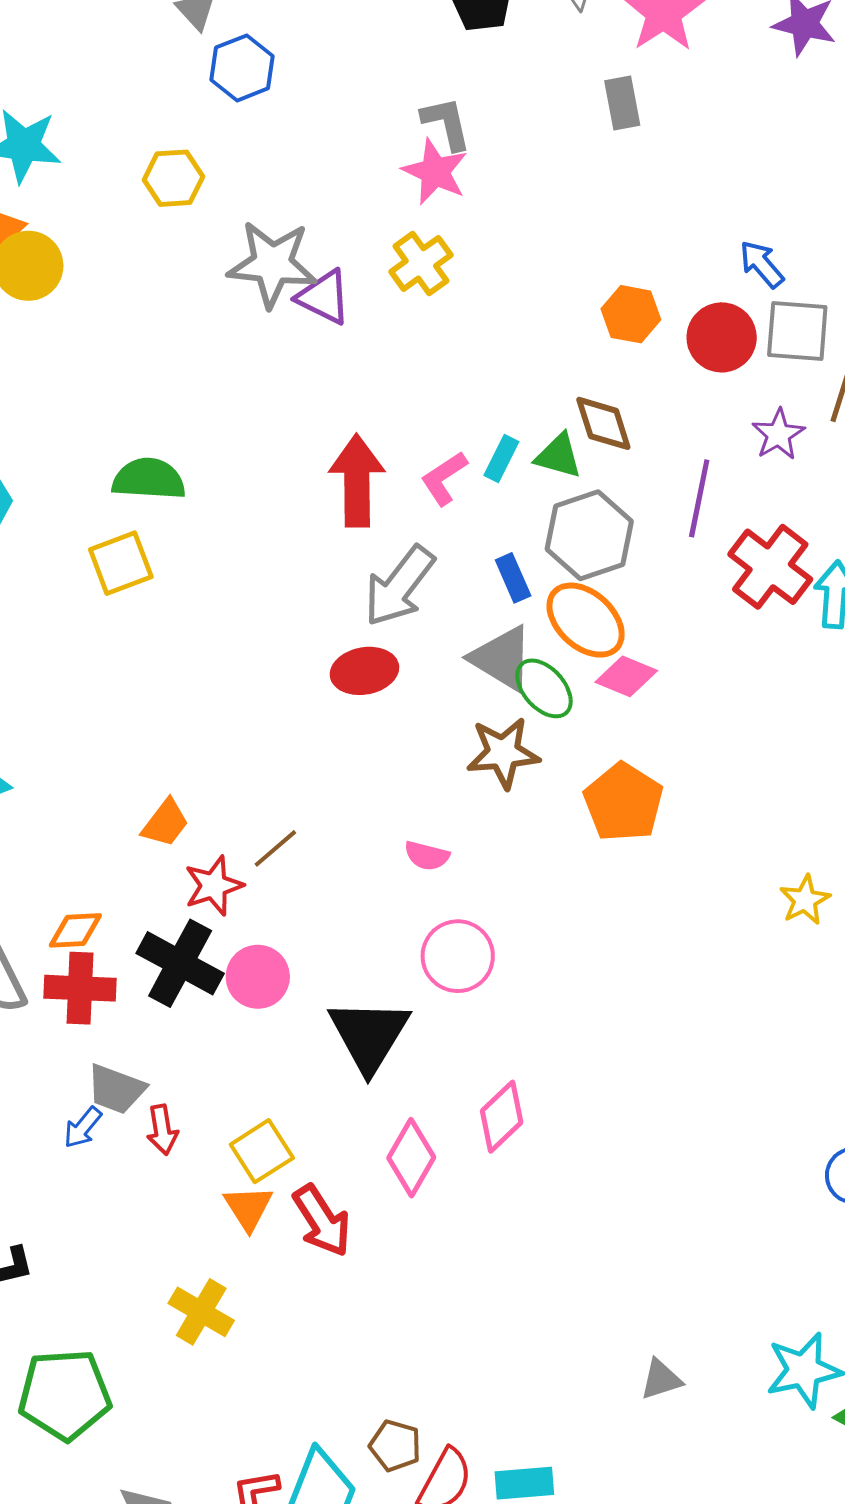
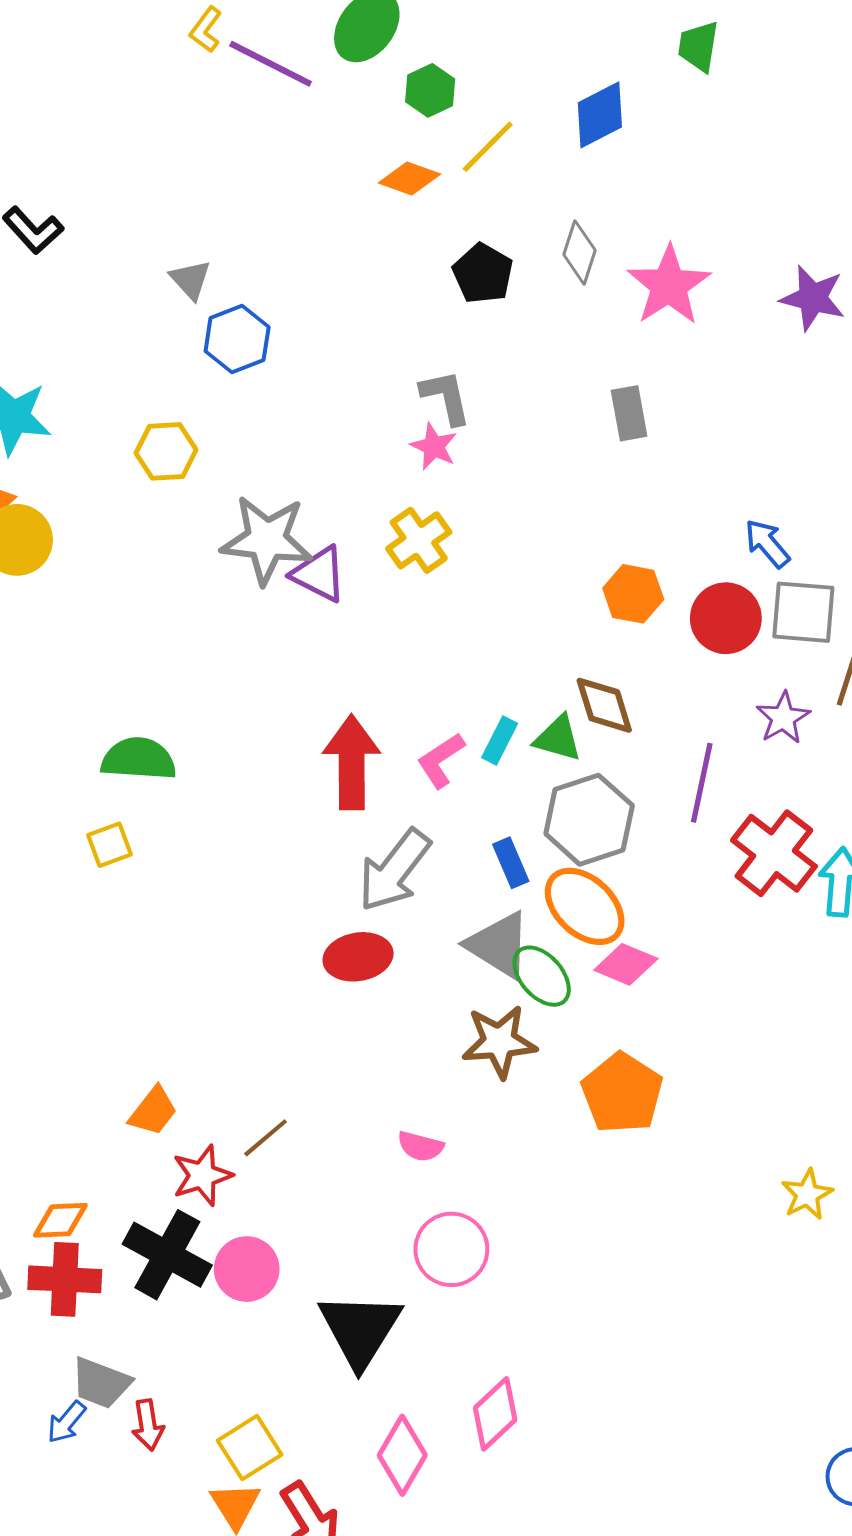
gray rectangle: (622, 103) -> (629, 413), moved
pink star: (435, 172) -> (434, 446), size x0.7
yellow square: (121, 563) -> (109, 845), size x0.7

